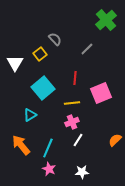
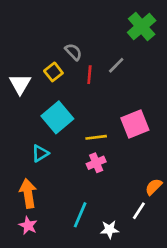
red line: (75, 78) -> (89, 75), moved
white line: (78, 140) -> (139, 211), moved
orange arrow: (21, 145) -> (28, 193), turned 30
cyan line: (48, 148) -> (80, 215), moved
pink star: (49, 169) -> (28, 225), moved

